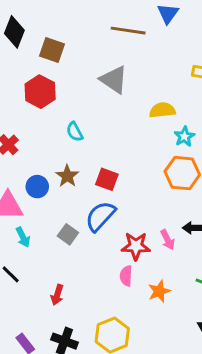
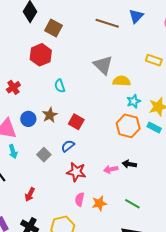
gray triangle: (114, 80) -> (103, 65), moved
blue semicircle: (100, 216) -> (68, 146), size x0.6
pink arrow: (168, 240) -> (111, 169), turned 96
red star: (136, 246) -> (76, 172), moved
pink semicircle: (126, 276) -> (80, 199), moved

